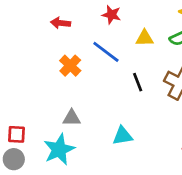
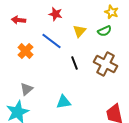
yellow triangle: (144, 38) -> (80, 31), turned -48
gray triangle: (72, 118) -> (27, 89), turned -40

